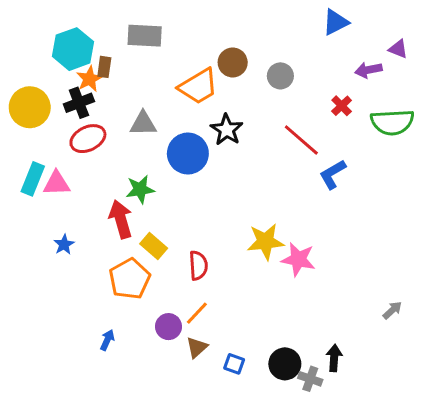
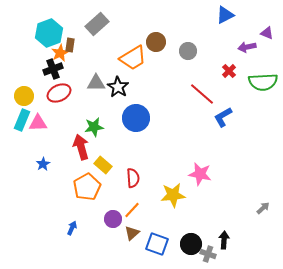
gray rectangle: (145, 36) -> (97, 24), turned -45
yellow circle: (30, 107) -> (24, 96), moved, size x0.7
black star: (227, 130) -> (118, 87), moved
blue circle: (188, 153) -> (136, 118), moved
yellow star: (265, 242) -> (173, 195), moved
blue square: (234, 364) -> (157, 244), size x1.6

